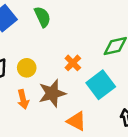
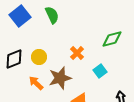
cyan square: (101, 85) -> (100, 71), size x0.6
orange arrow: (23, 99) -> (36, 83), turned 147

